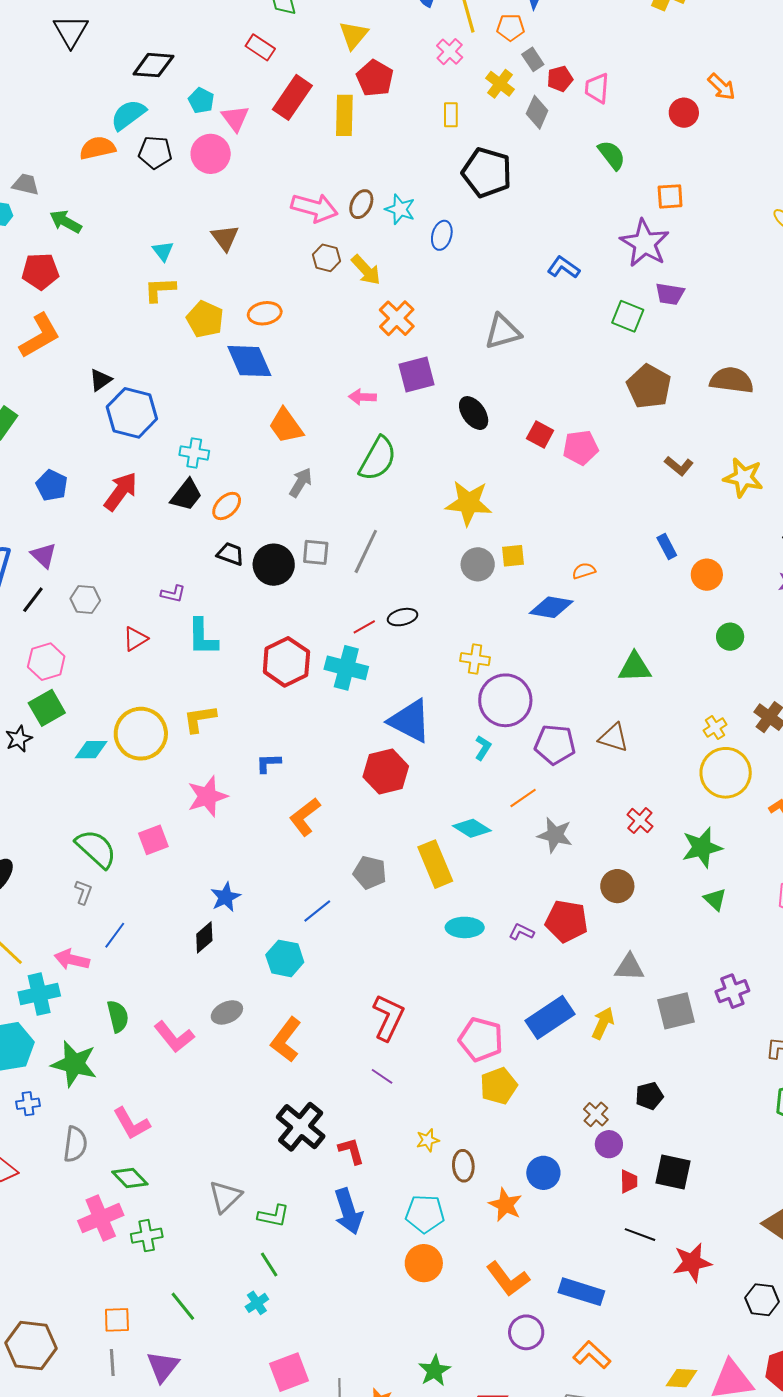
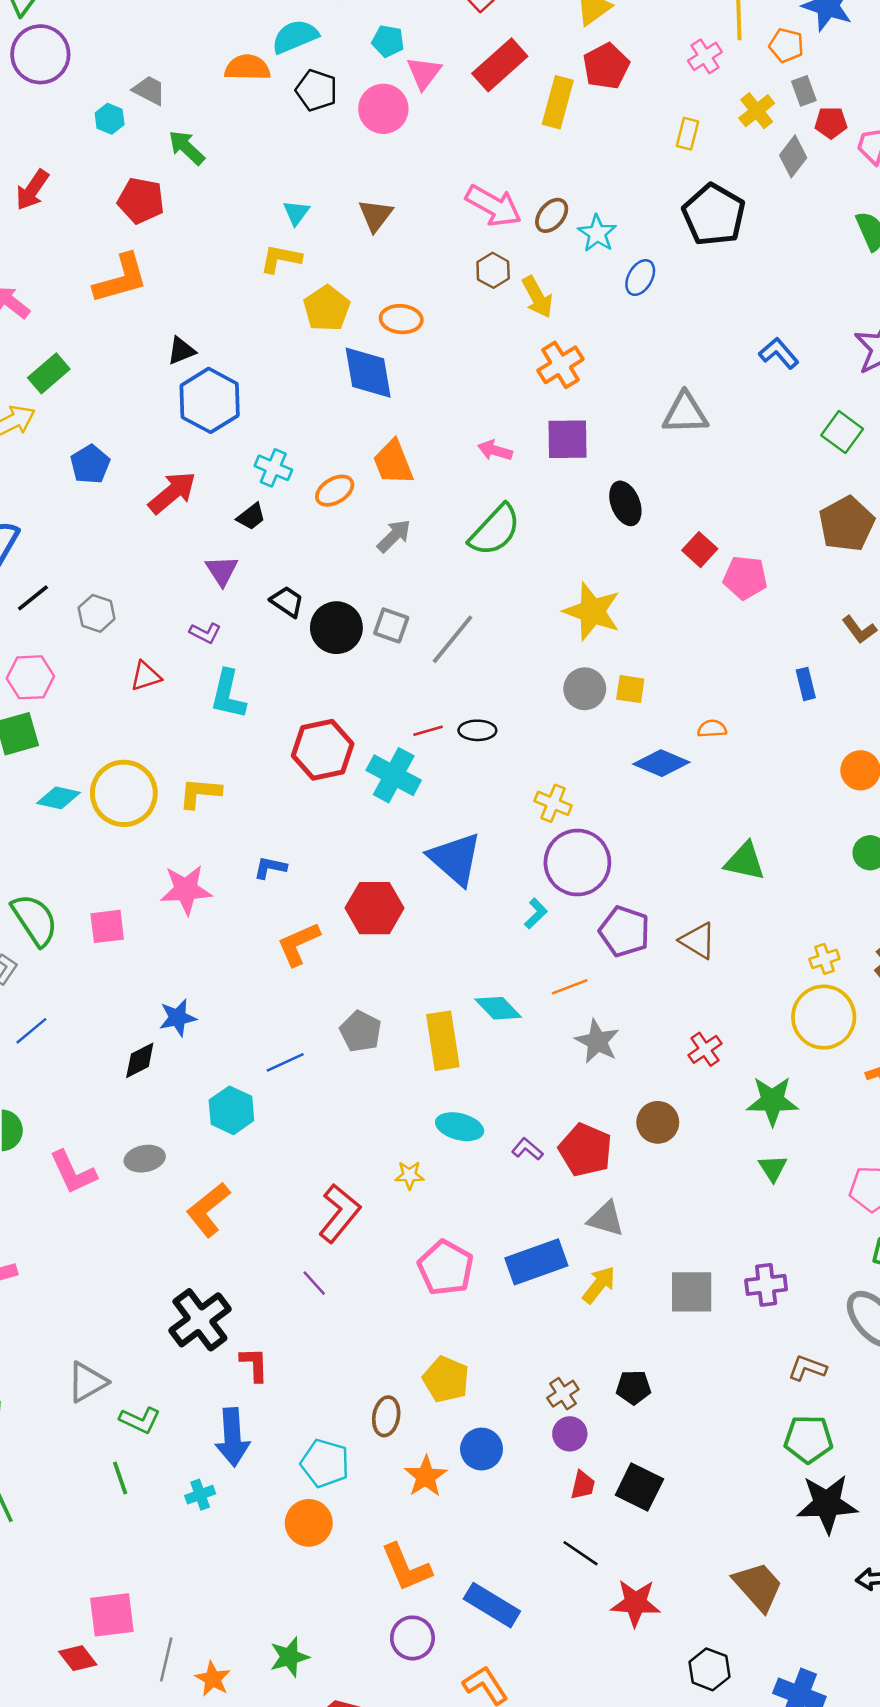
cyan pentagon: (201, 101) -> (388, 41), turned -30
black trapezoid: (186, 495) -> (251, 517), size x0.7
orange ellipse: (227, 506) -> (335, 491), moved
blue rectangle: (667, 546) -> (806, 684), moved
purple triangle: (44, 555) -> (222, 571), moved
red hexagon: (386, 771) -> (375, 908), moved
gray triangle: (629, 967) -> (606, 1219), moved
yellow pentagon: (499, 1086) -> (446, 1379), moved, turned 30
yellow star: (428, 1140) -> (410, 1175), moved
cyan cross: (257, 1303) -> (200, 1495), moved

